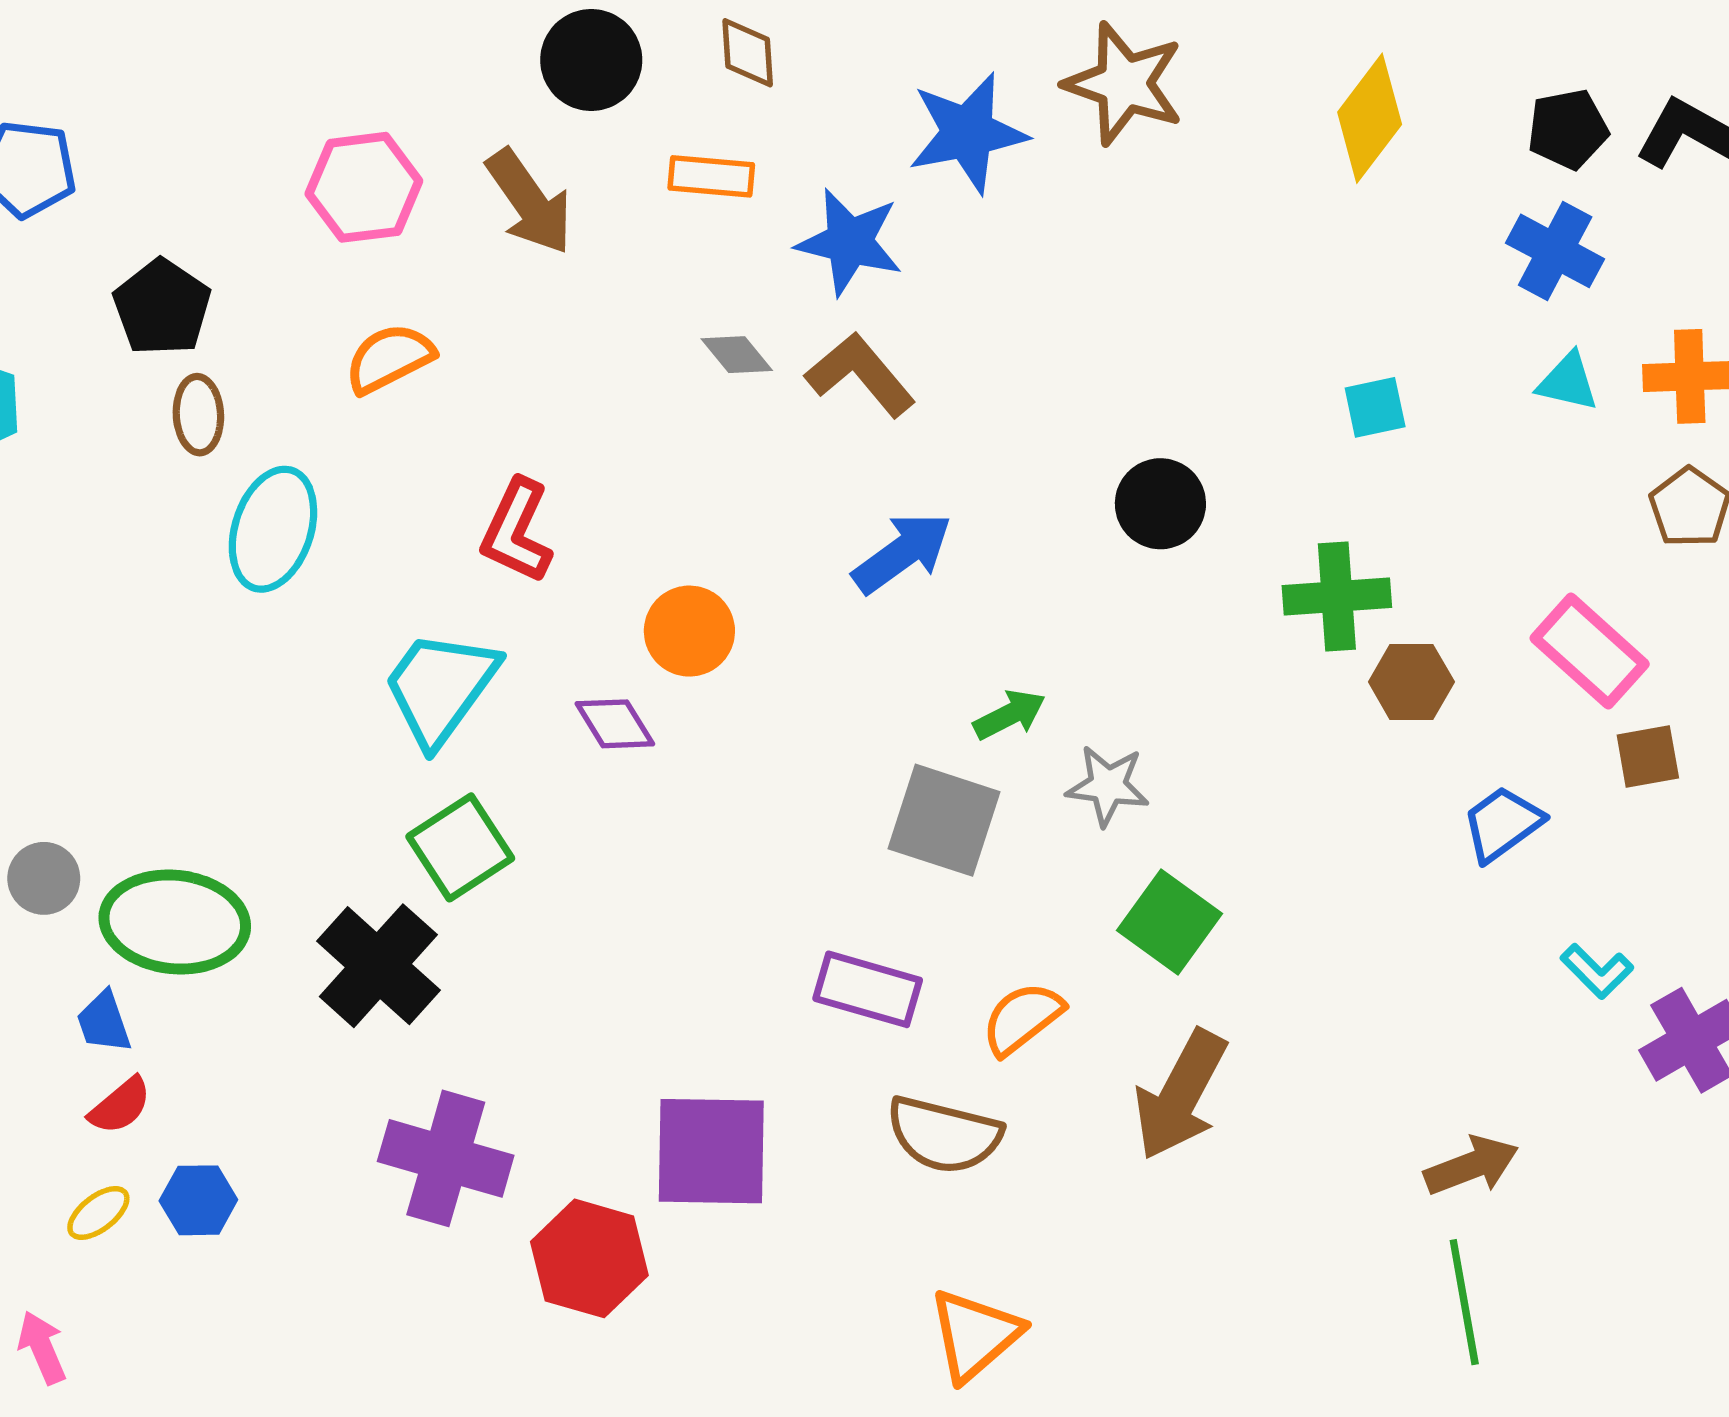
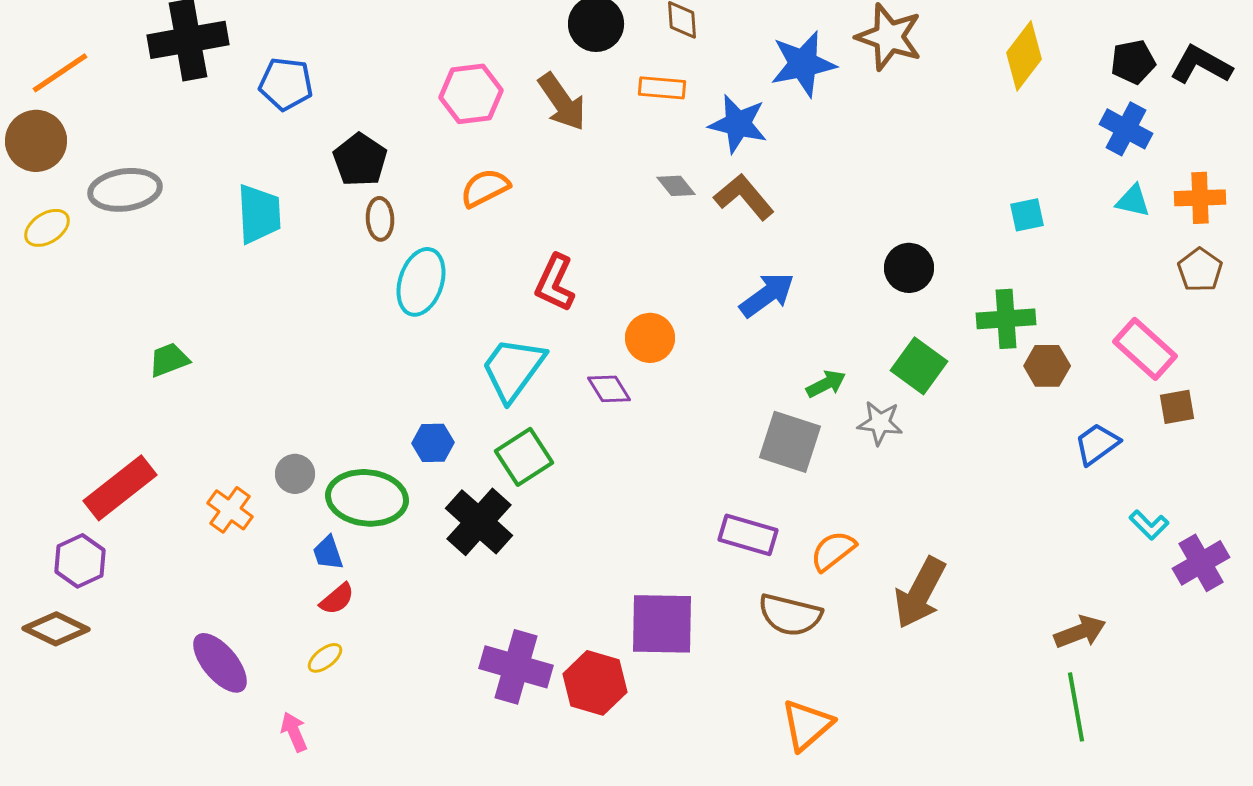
green square: (1170, 922) -> (919, 366), moved
purple cross: (446, 1158) -> (516, 667), moved
blue hexagon: (198, 1200) -> (433, 443), moved

